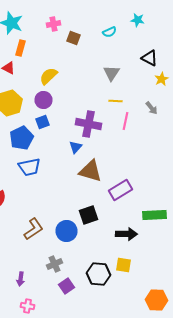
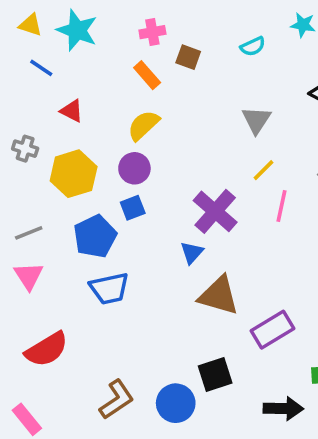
orange rectangle: (20, 48) -> (147, 75), moved, turned -56
yellow line: (116, 101) -> (264, 170), turned -48
purple cross: (88, 124) -> (215, 211), turned 30

